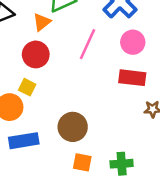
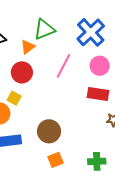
orange square: (82, 162) -> (55, 160), turned -35
green cross: (122, 164) -> (97, 161), moved

